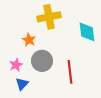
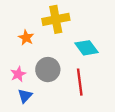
cyan diamond: (87, 32) -> (87, 48), moved, turned -30
orange star: (29, 40) -> (26, 38), moved

